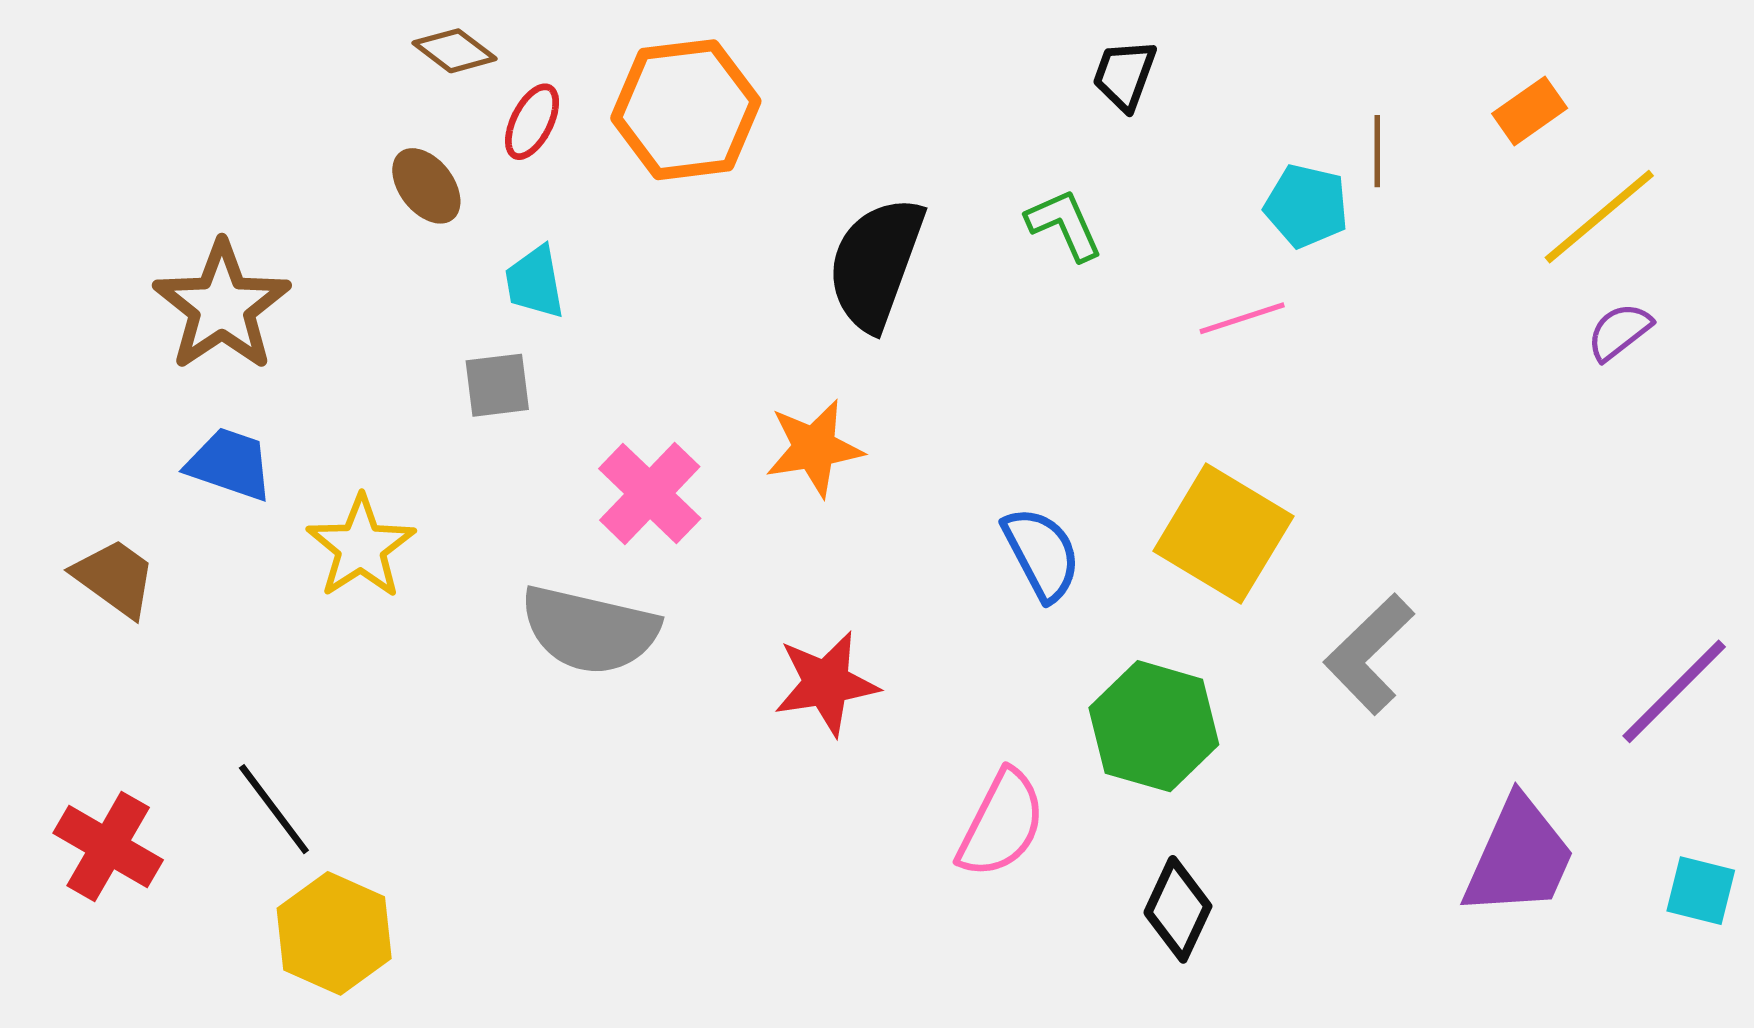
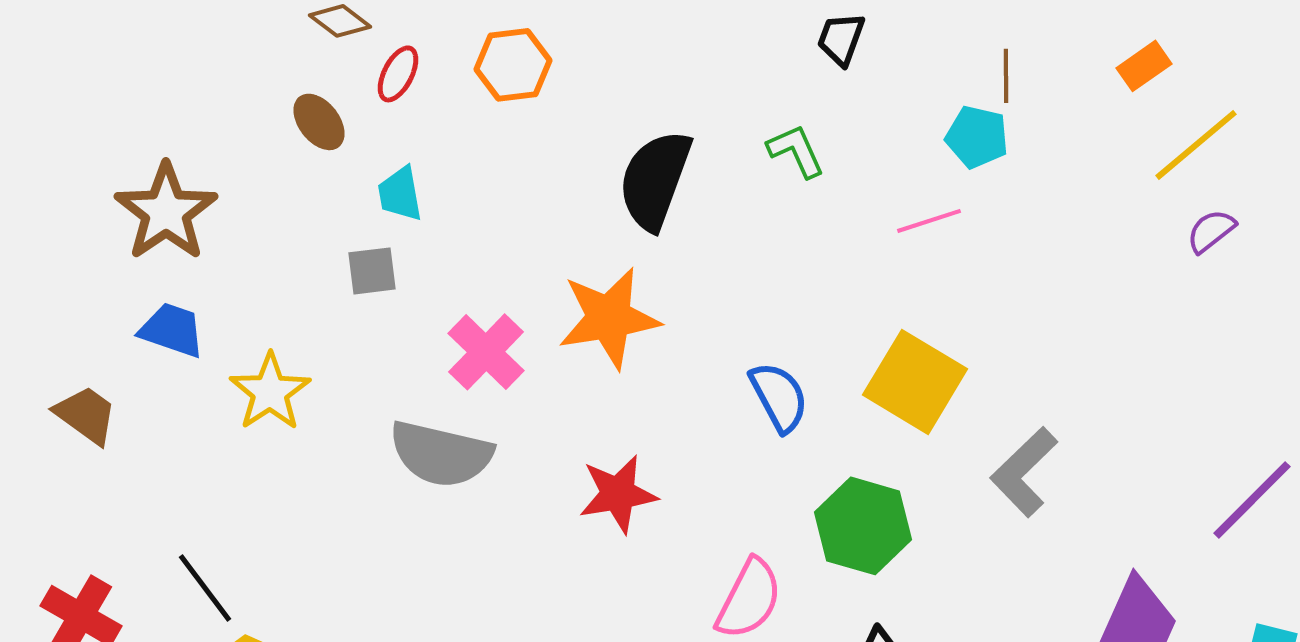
orange hexagon: (686, 110) -> (513, 65), size x0.7
brown line: (1377, 151) -> (1006, 76), moved
orange star: (814, 448) -> (609, 318), size x1.4

